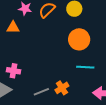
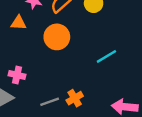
orange circle: (79, 39) -> (57, 37), moved
cyan line: (85, 67) -> (106, 56), moved, turned -36

